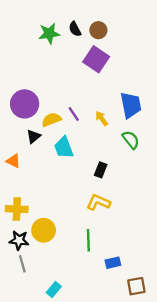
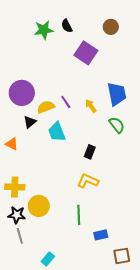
brown circle: (98, 30) -> (111, 27), moved

